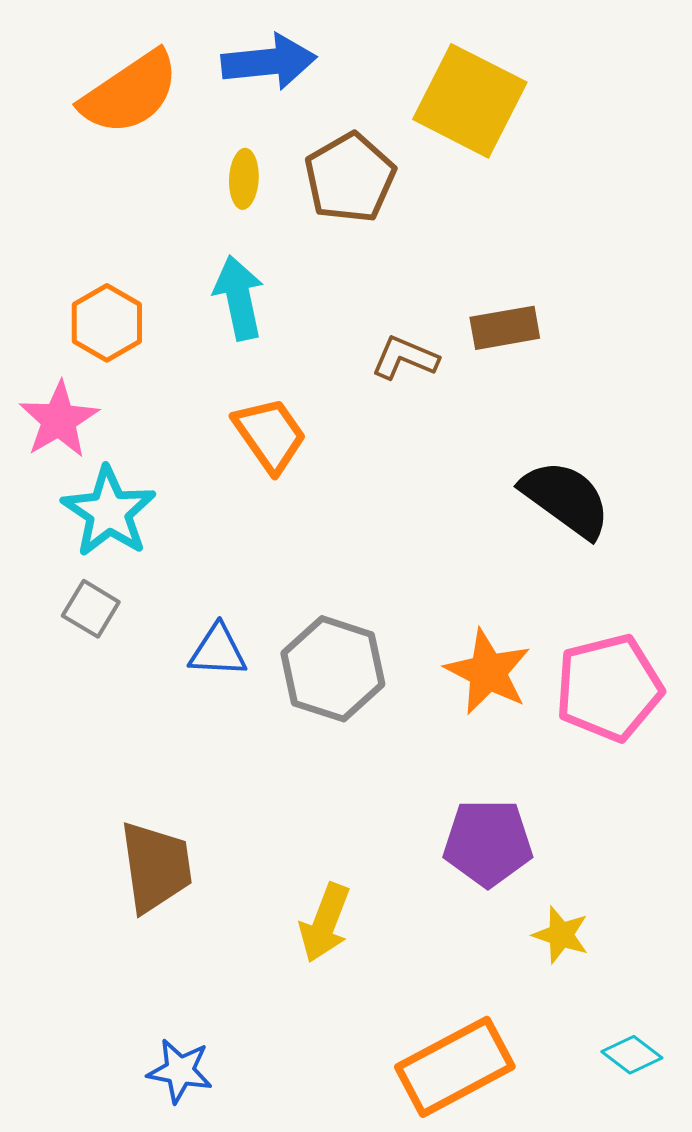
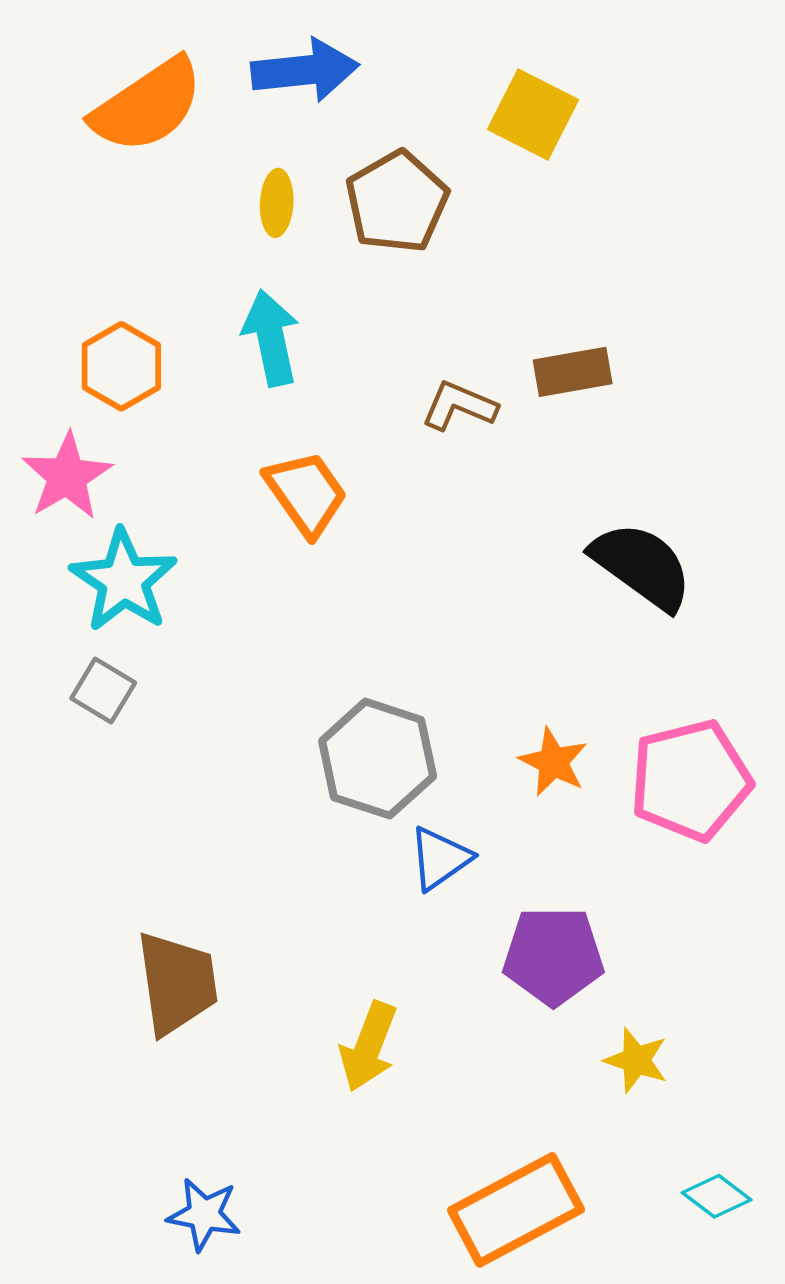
yellow square: (470, 101) -> (533, 115), size x0.7
blue triangle: (218, 651) -> (440, 858), moved, turned -38
orange star: (488, 672) -> (553, 762), size x0.7

